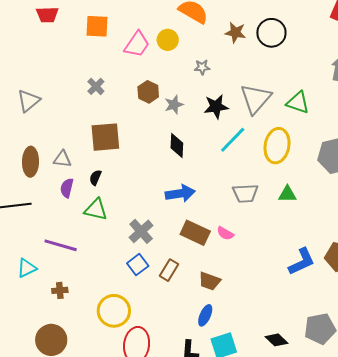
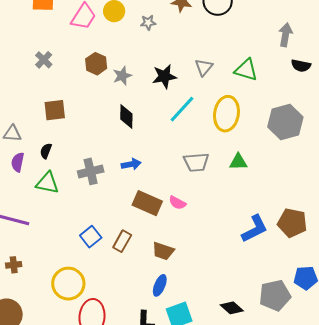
gray star: (202, 67) -> (148, 23), moved
gray triangle: (256, 99) -> (204, 67), size x0.6
brown square: (105, 137) -> (55, 110), size x0.7
blue arrow: (180, 193) -> (131, 164), size x0.7
gray cross: (141, 231) -> (91, 171), moved, turned 30

